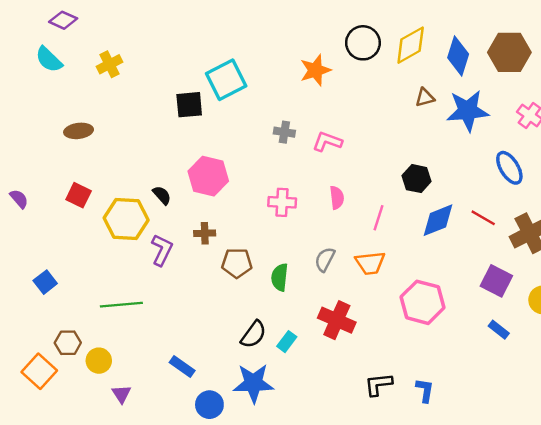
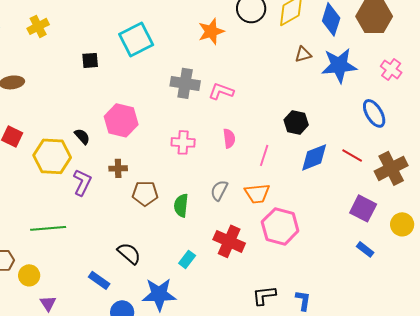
black square: (189, 105) -> (90, 60), moved, size x0.7
gray cross: (284, 132) -> (185, 83), size x1.6
pink hexagon: (422, 302) -> (280, 226), moved
black semicircle: (253, 334) -> (129, 253), moved, turned -85

